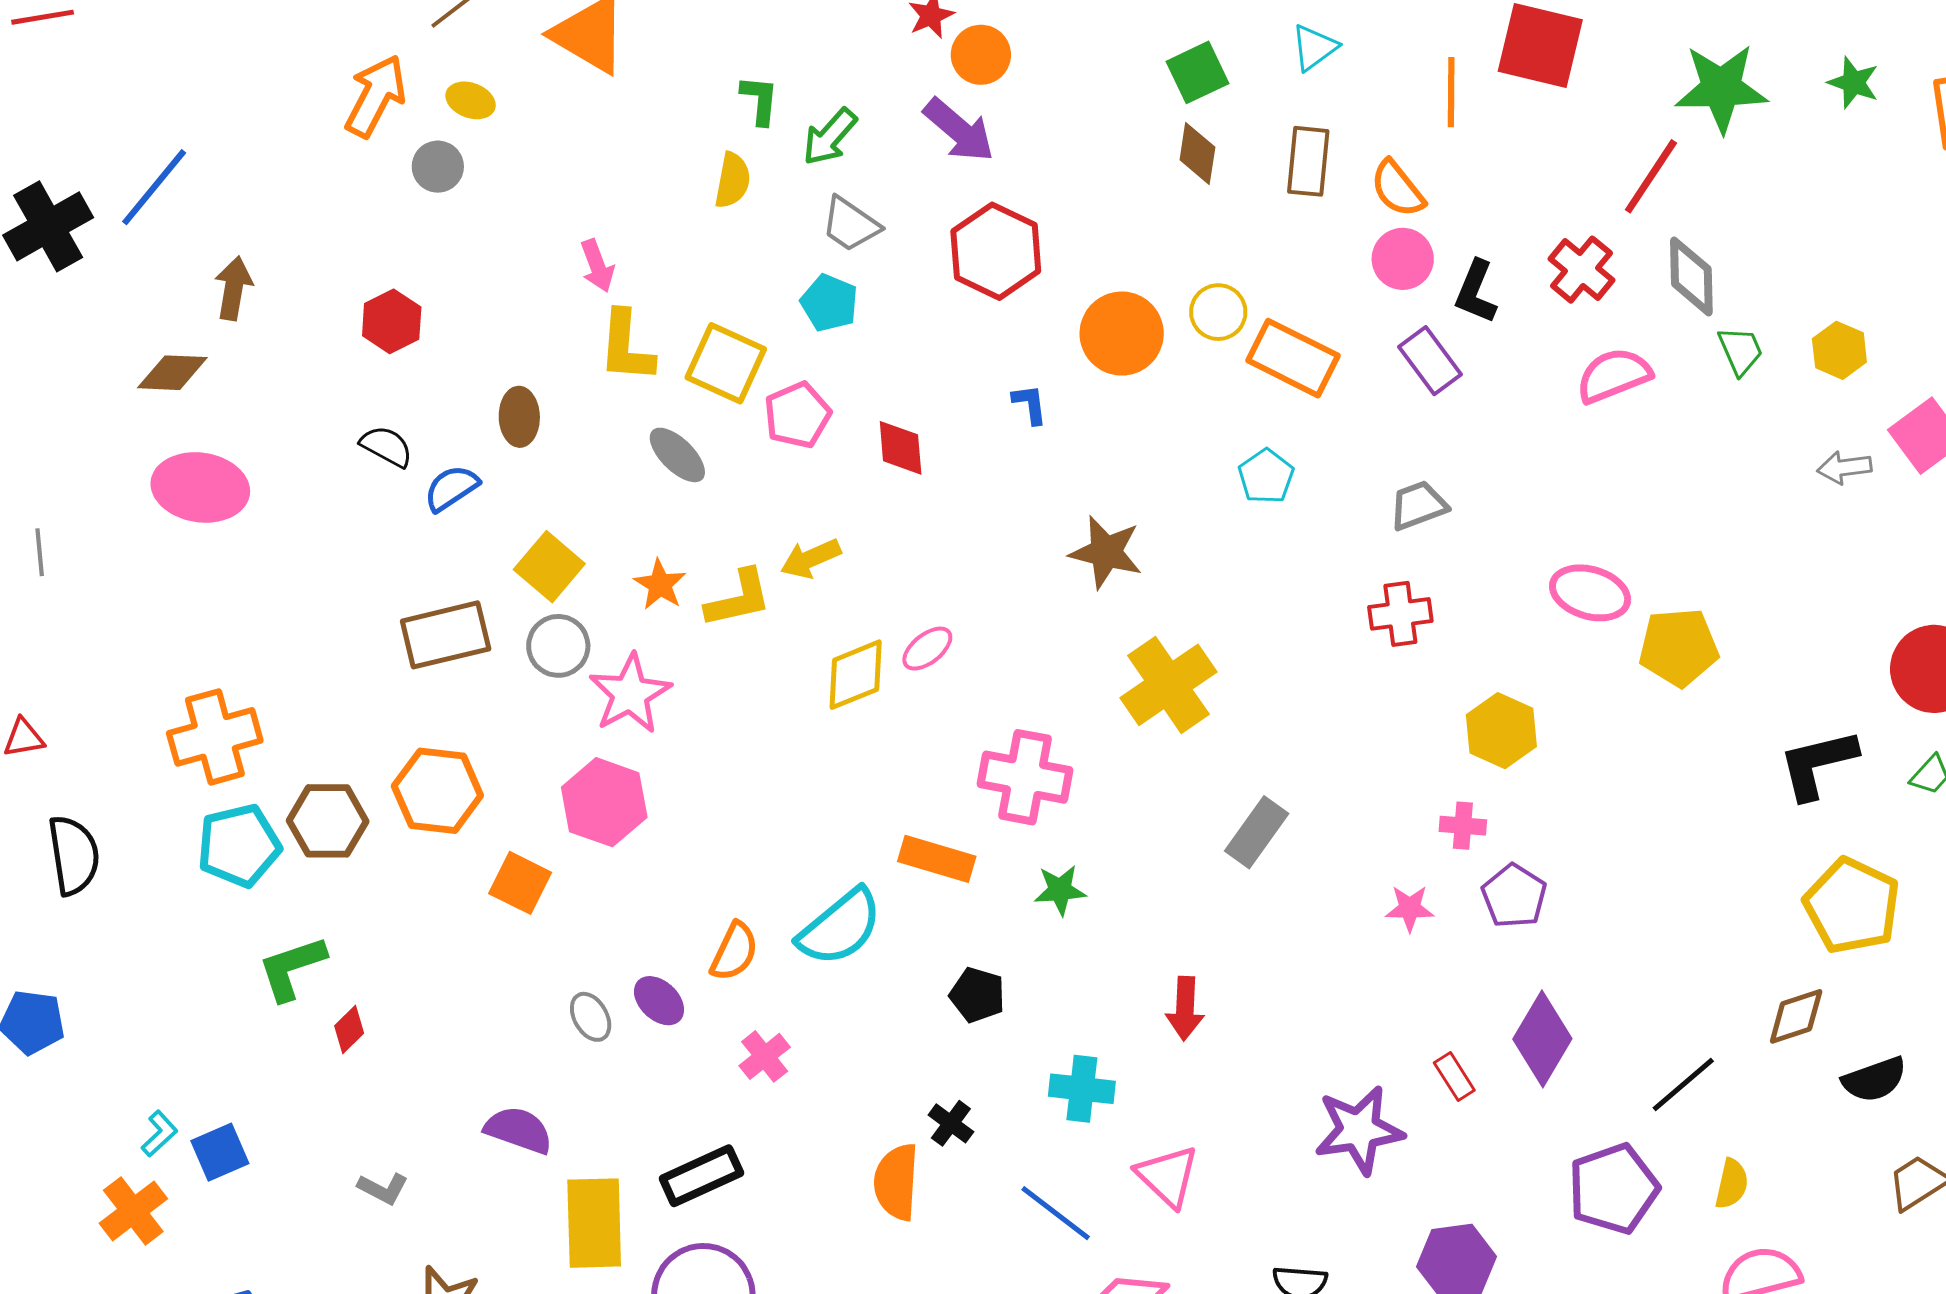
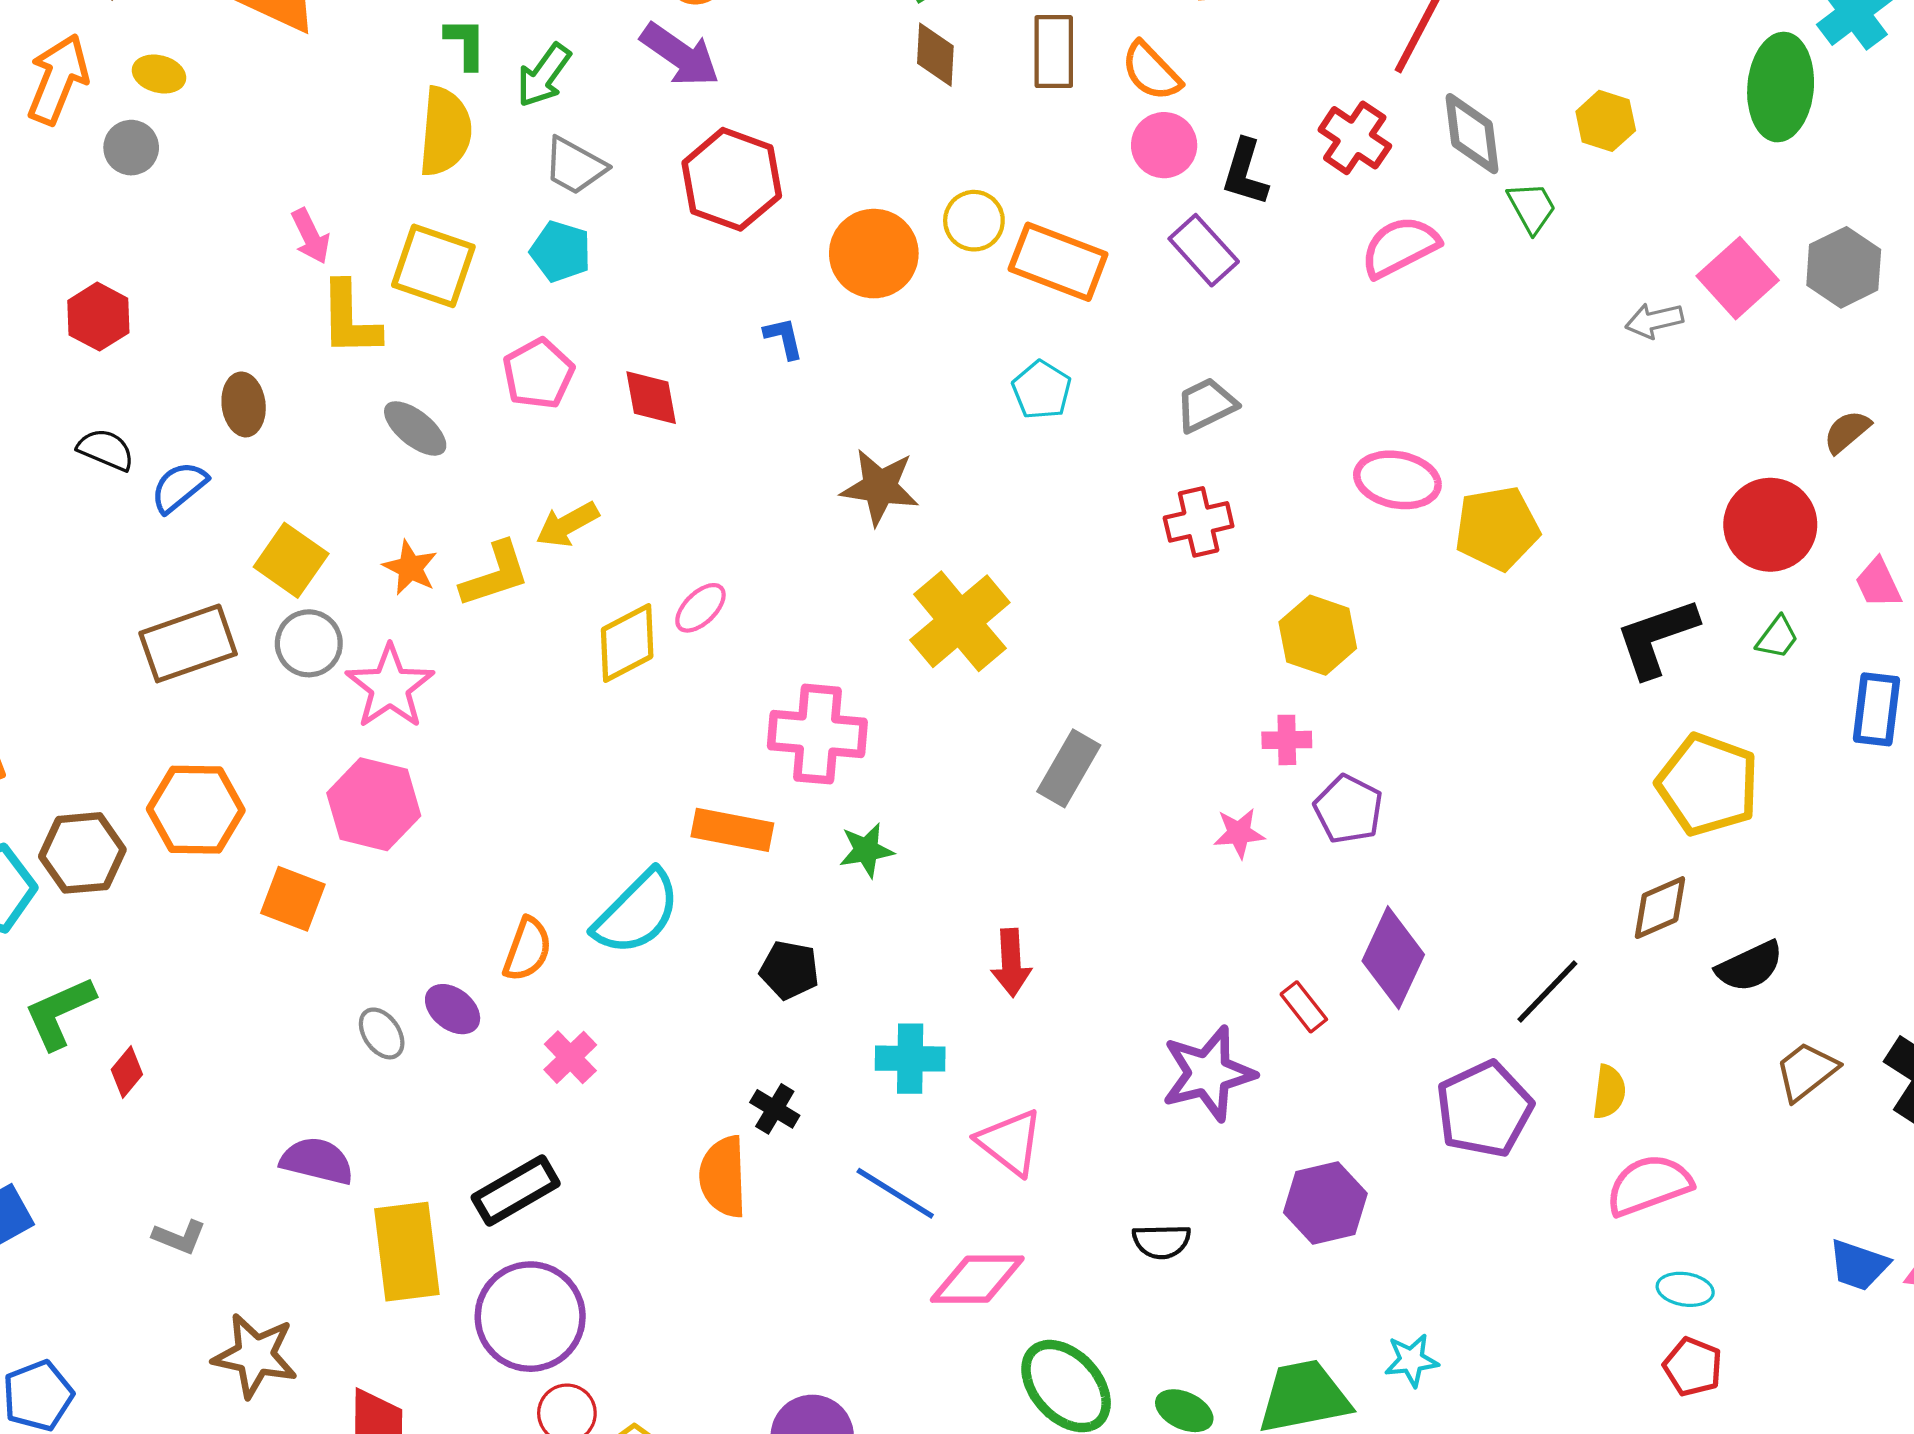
yellow semicircle: (733, 180) -> (445, 131), size x1.5
yellow hexagon: (1839, 350) -> (1606, 121), moved
yellow square: (726, 363) -> (433, 266), moved

